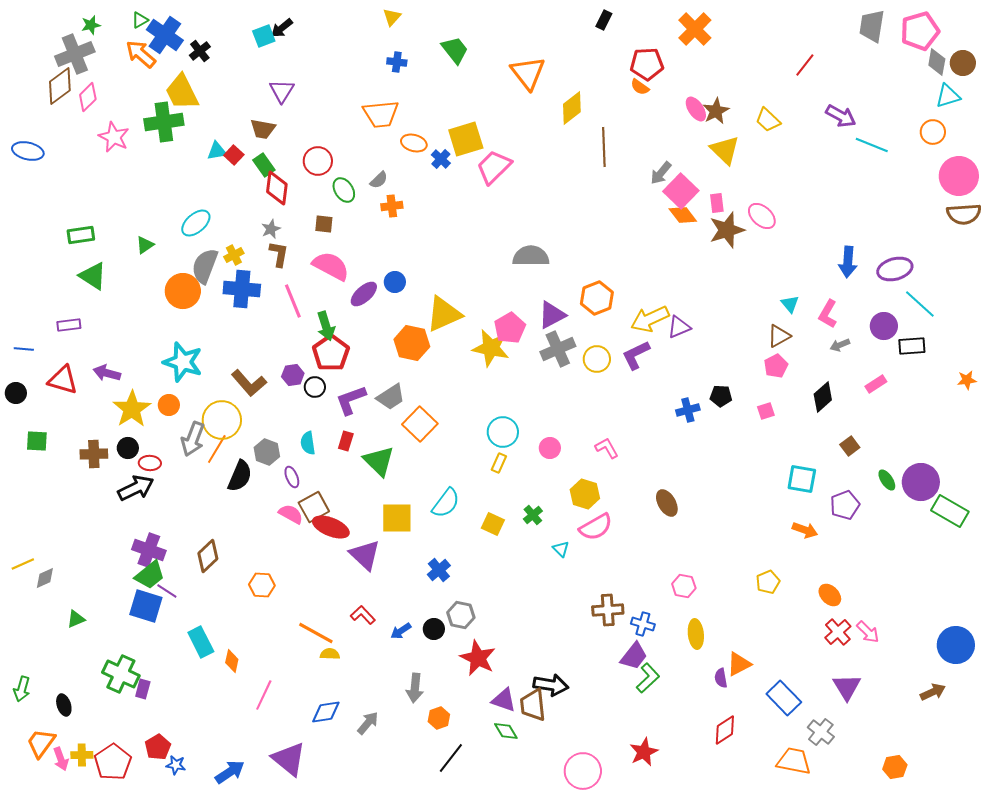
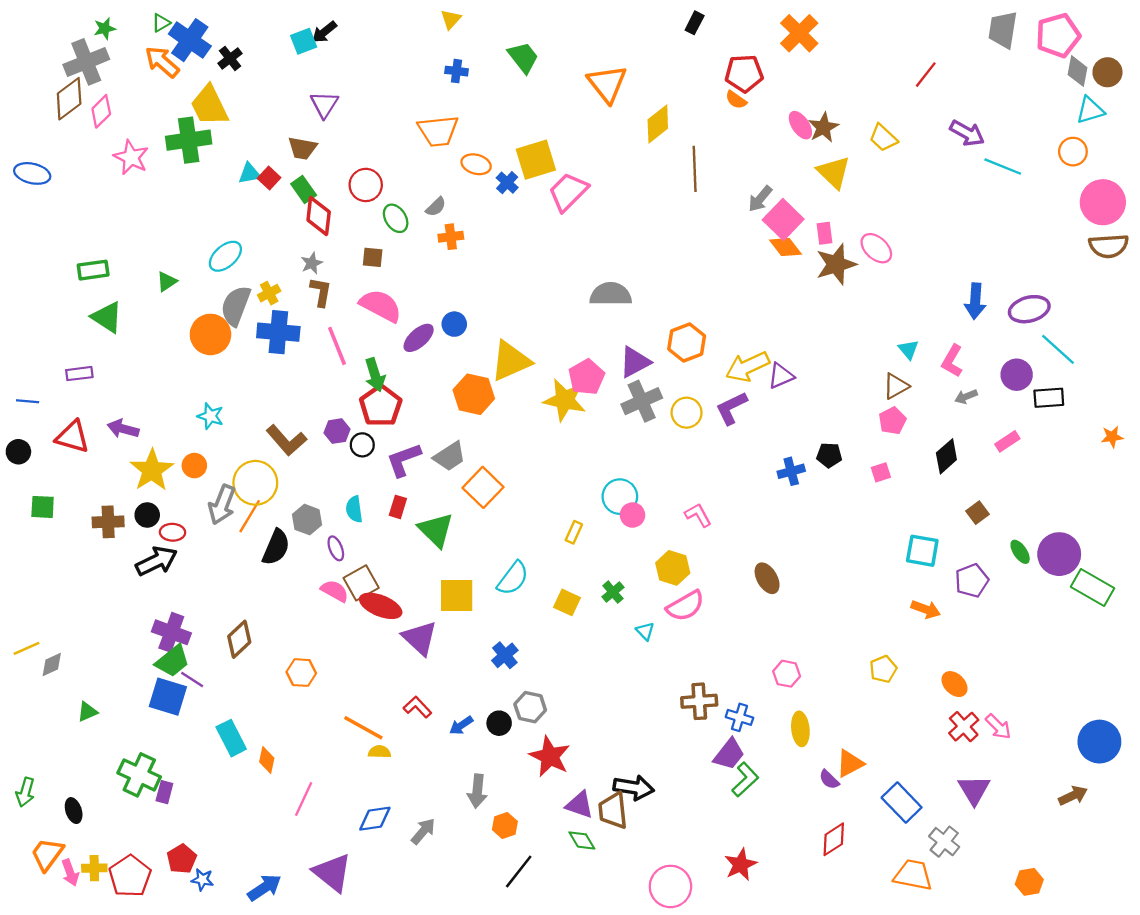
cyan star: (183, 362) -> (210, 416), size x0.6
cyan circle: (503, 432) -> (620, 497), moved
purple semicircle: (721, 678) -> (829, 780), turned -36

